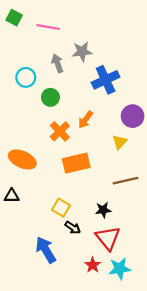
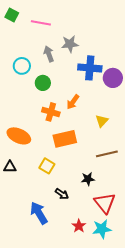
blue cross: (106, 80) -> (90, 68), turned 30
purple circle: (133, 116) -> (113, 78), moved
orange cross: (60, 131) -> (51, 112), turned -30
yellow square: (61, 208) -> (47, 166), moved
red triangle: (108, 238) -> (105, 203), moved

